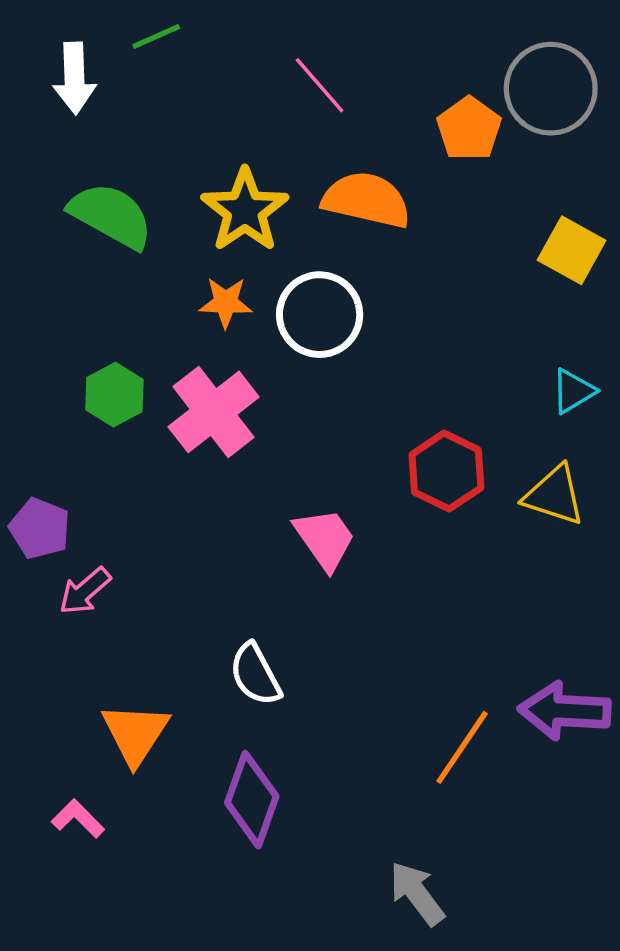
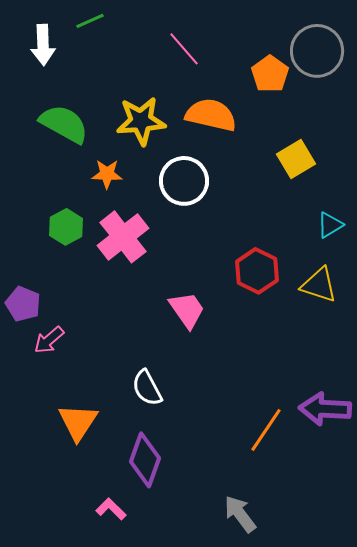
yellow star: (245, 210) -> (141, 121), turned 30
yellow square: (572, 250) -> (296, 159), moved, turned 30
orange star: (226, 302) -> (107, 174), moved
pink L-shape: (78, 819) -> (111, 509), moved

